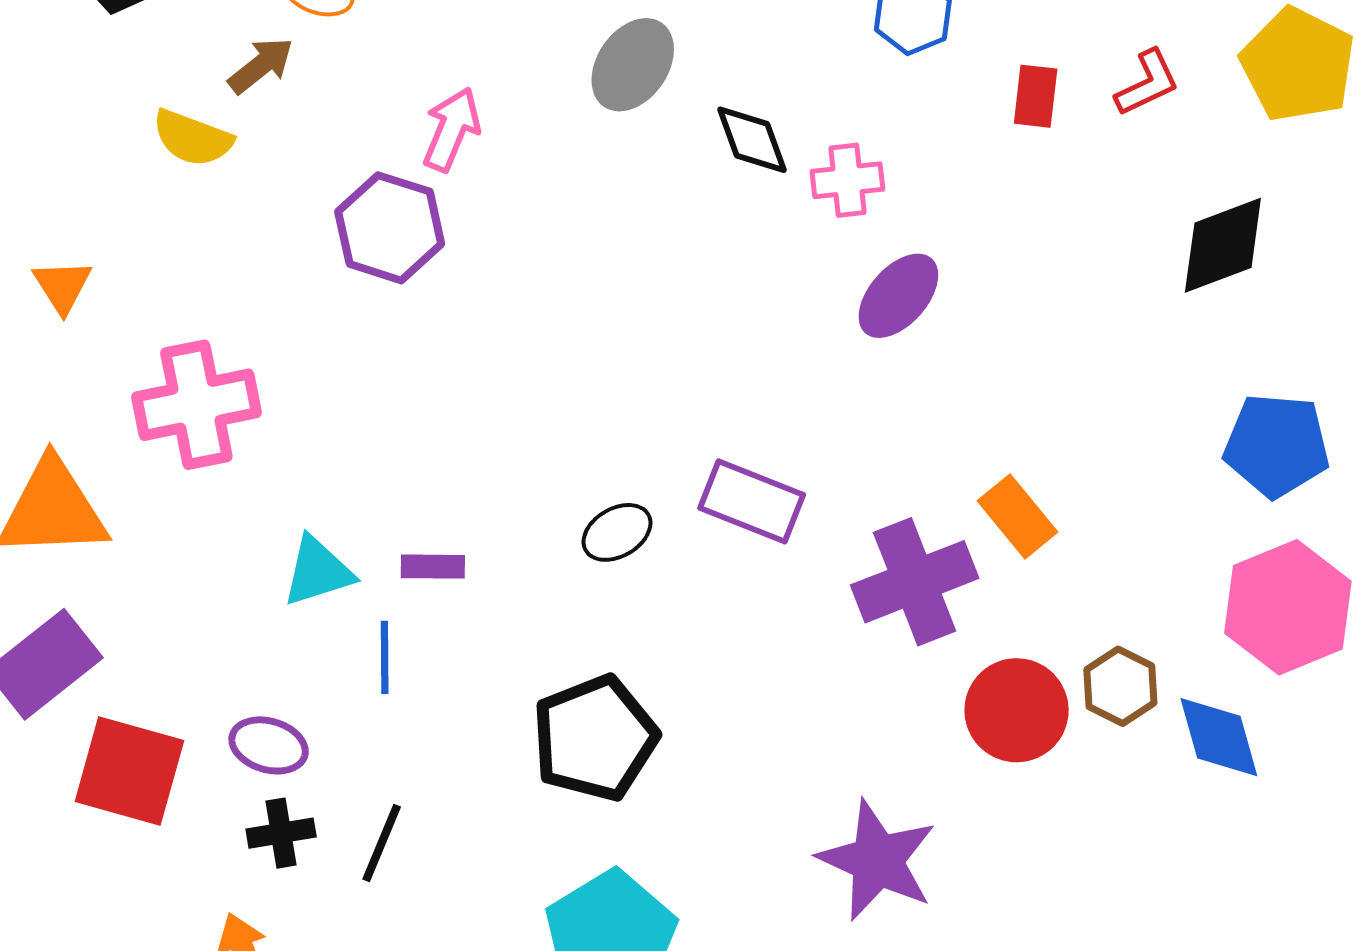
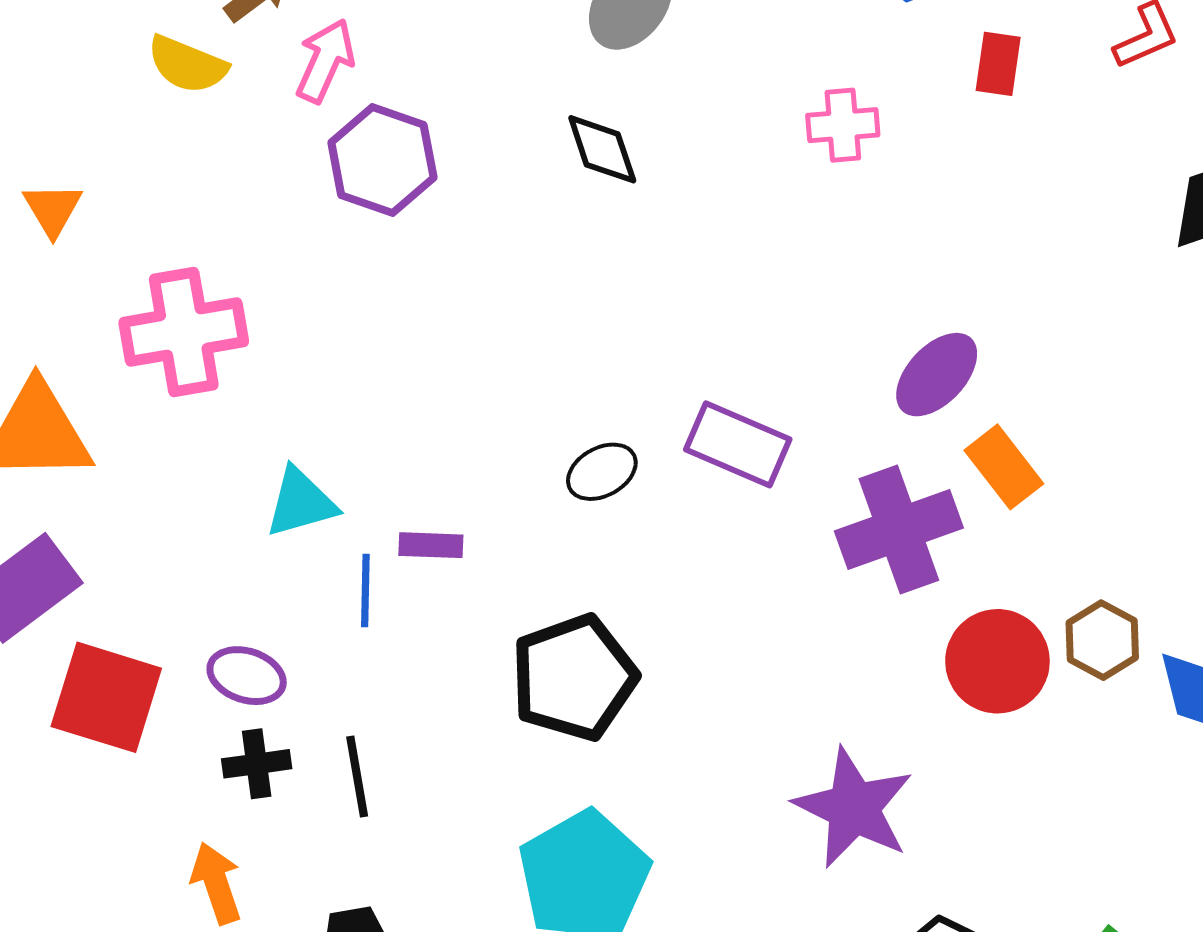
red rectangle: (1036, 96) -> (998, 64), moved
pink arrow: (452, 129) -> (325, 61), moved
black diamond: (752, 140) -> (602, 149), moved
purple ellipse: (898, 296) -> (937, 375), moved
purple rectangle: (433, 567) -> (431, 545), moved
black line: (382, 843) -> (357, 776), turned -34

